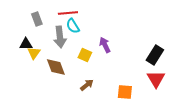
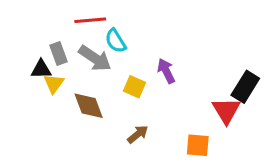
red line: (68, 13) -> (90, 20), moved
gray rectangle: (37, 19) -> (59, 54), moved
gray arrow: (60, 37) -> (95, 58), turned -50
red triangle: (156, 79) -> (226, 110), moved

